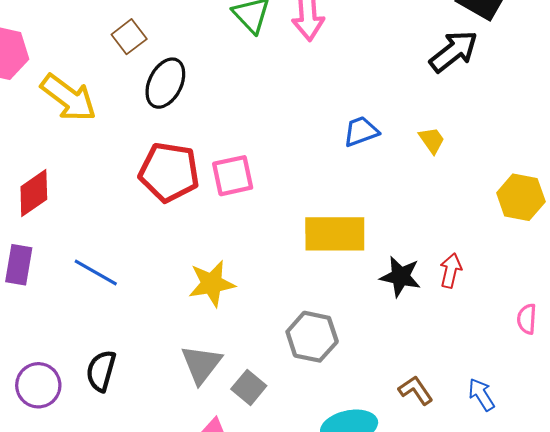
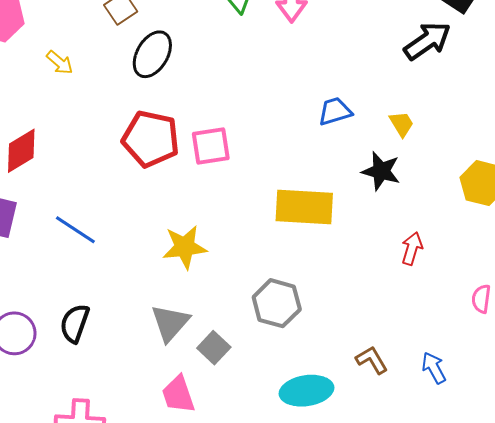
yellow arrow: (69, 98) -> (60, 63), size x0.5
black star: (400, 276) -> (381, 171), moved

